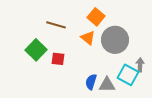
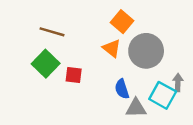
brown line: (56, 25) -> (52, 32), moved
blue semicircle: (91, 82) -> (122, 89), moved, turned -35

